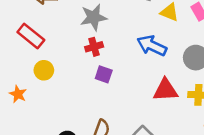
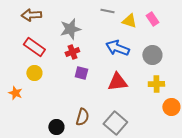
red rectangle: (31, 36) -> (34, 47), moved
red triangle: (165, 90) -> (117, 82), moved

